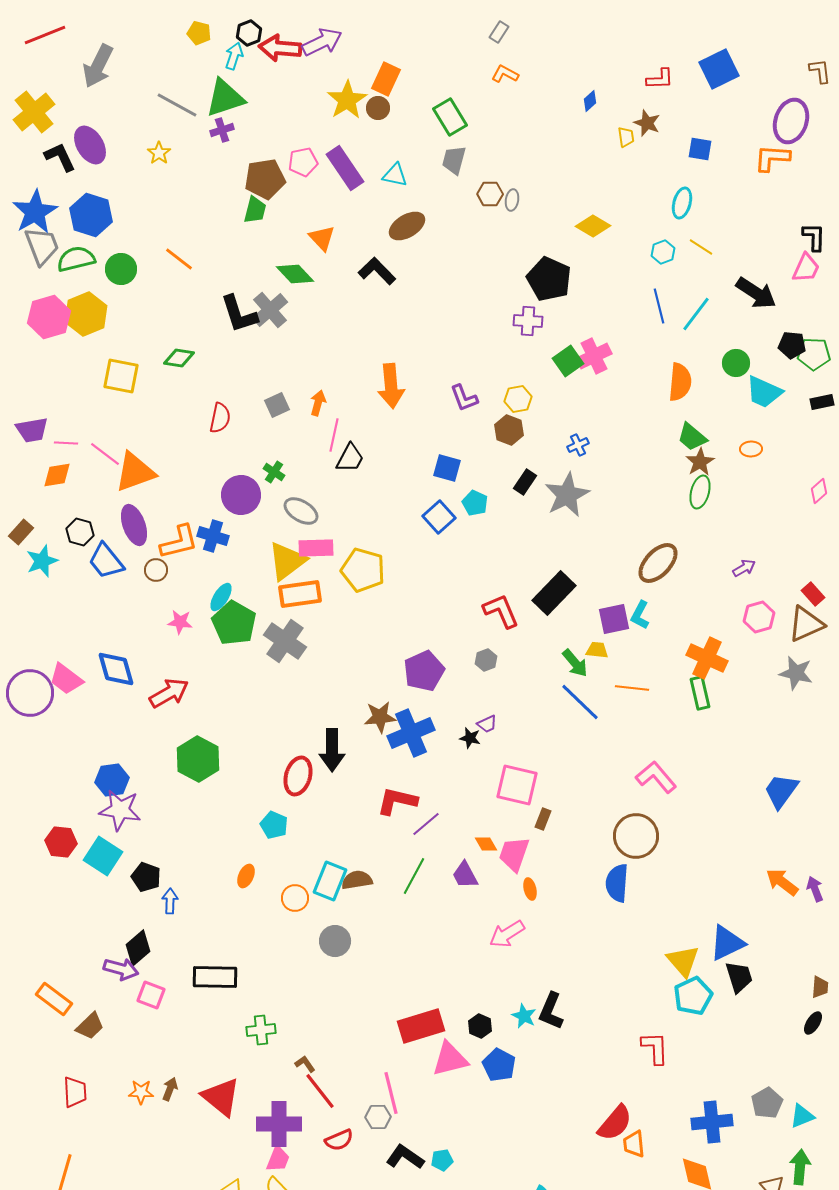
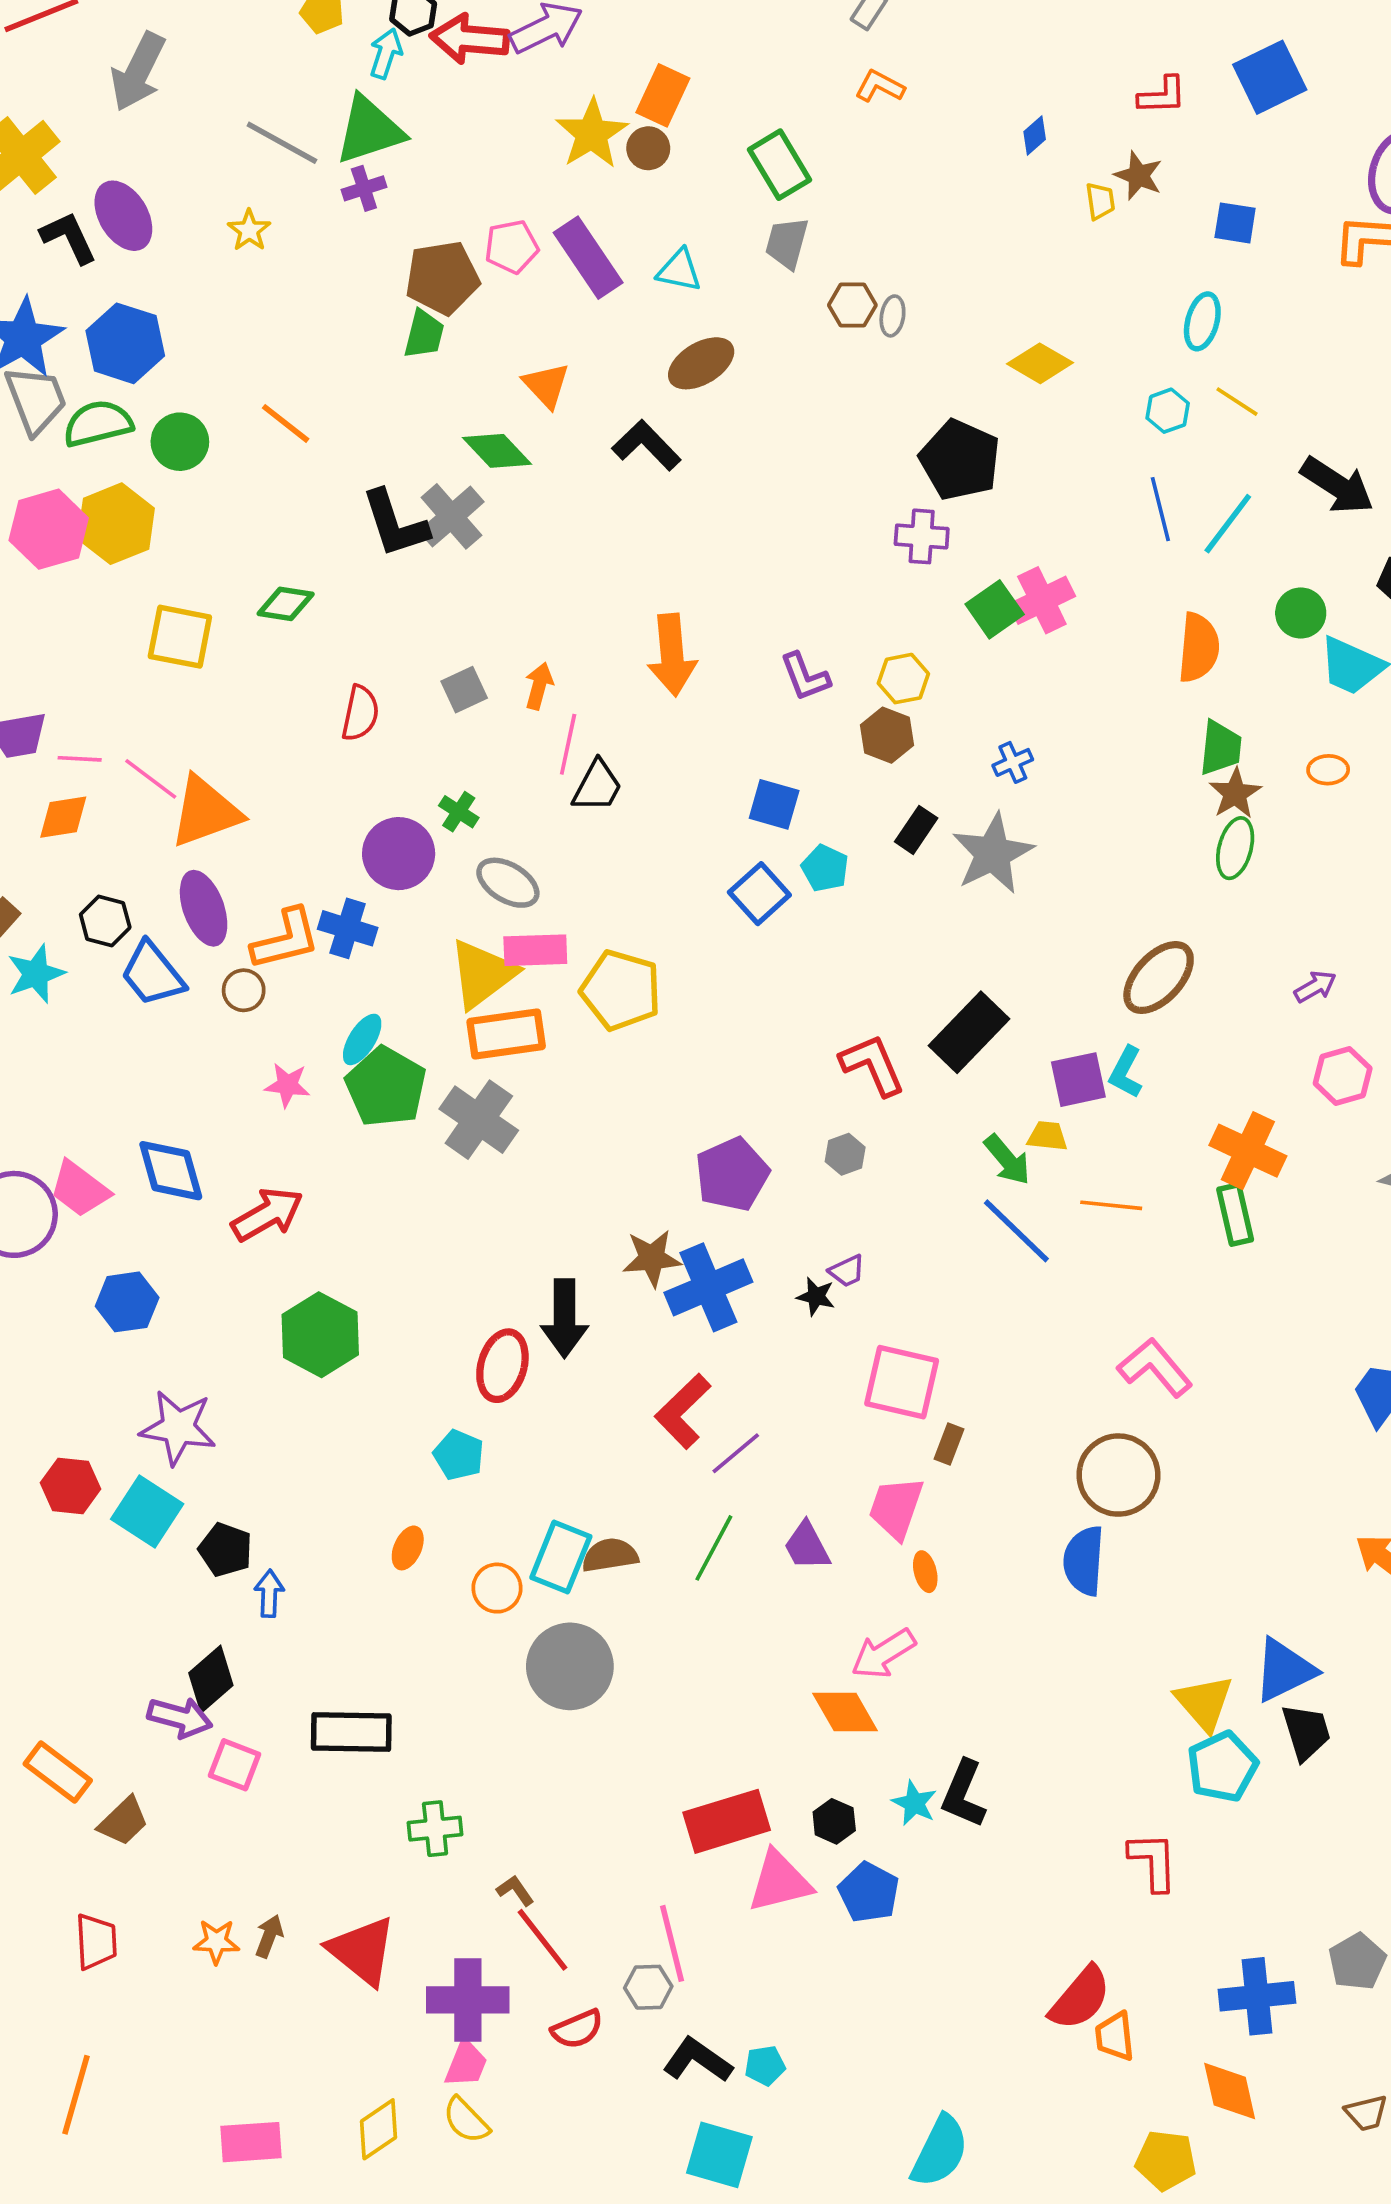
green trapezoid: (692, 437) -> (1221, 748), turned -124
blue hexagon: (112, 780) -> (127, 1302), moved
red L-shape: (397, 801) -> (683, 1411), turned -57
orange diamond: (486, 844) -> (845, 1712), moved, size x1.6
gray circle: (335, 941) -> (570, 1666), size x1.5

